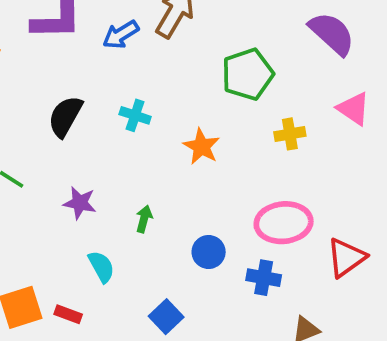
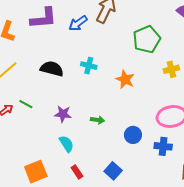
black semicircle: (65, 116) -> (52, 69), turned 80
green arrow: (144, 219) -> (98, 120), turned 88
cyan semicircle: (101, 267) -> (66, 144), moved
red rectangle: (68, 314) -> (77, 172), moved, turned 40

